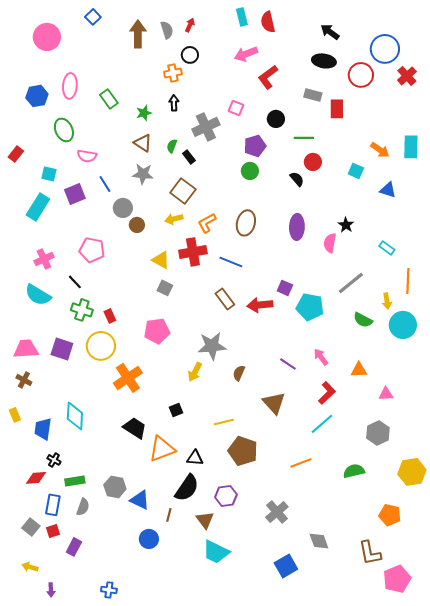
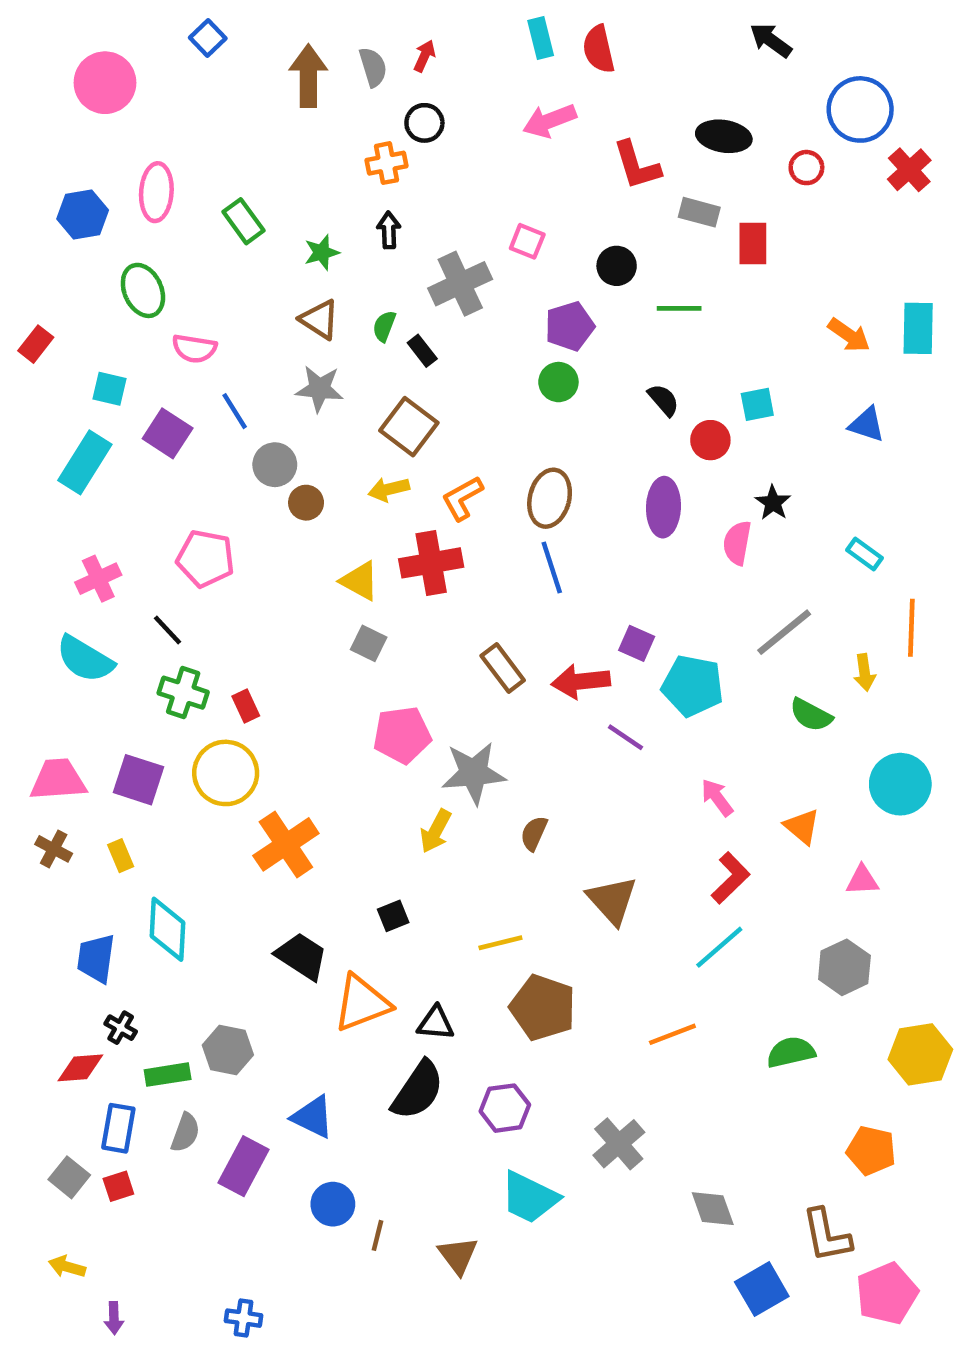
black arrow: (330, 32) -> (771, 40), moved
red circle: (361, 75) -> (806, 168), size x0.6
red L-shape: (268, 77) -> (637, 165), moved, turned -70
red circle: (313, 162) -> (710, 440), moved
cyan square: (356, 171) -> (757, 404), moved, turned -35
purple square: (75, 194) -> (168, 433), turned -35
blue line: (231, 262) -> (552, 567), moved, turned 50
cyan circle: (403, 325) -> (900, 784), moved
pink pentagon: (157, 331) -> (402, 735), moved
purple line: (288, 364) -> (626, 737), moved
orange triangle: (359, 370) -> (802, 827), turned 42
yellow rectangle: (15, 415) -> (121, 856), moved
gray hexagon: (115, 487) -> (228, 1050), moved
brown line: (169, 515) -> (378, 1235), moved
brown triangle: (205, 520) -> (458, 1256), moved
purple rectangle: (74, 547) -> (243, 1166), moved, size x1.4
cyan trapezoid: (216, 552) -> (529, 1197), moved
blue square: (286, 566) -> (762, 1289), moved

